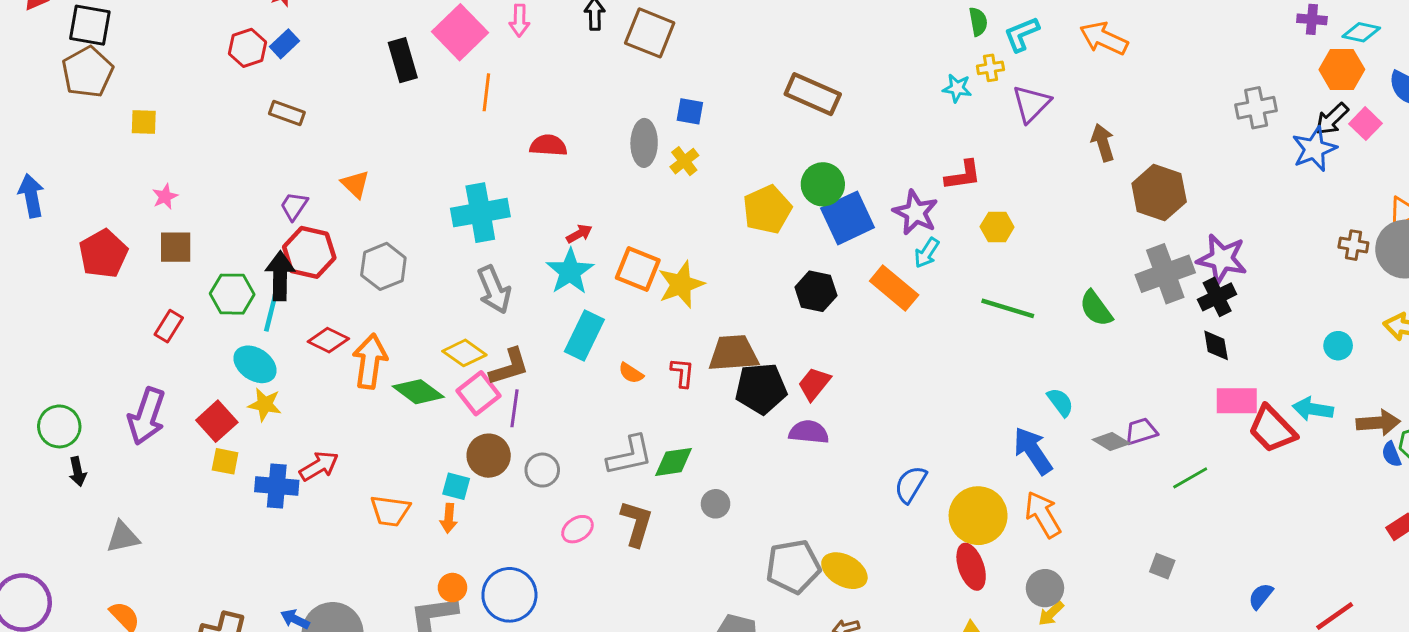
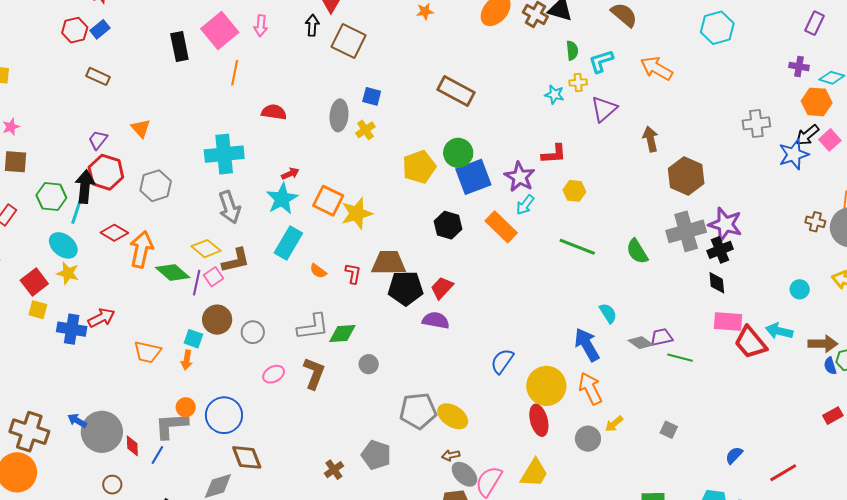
pink square: (478, 393) -> (213, 277), size x0.7
purple line: (514, 408) -> (197, 283), moved
green line: (1190, 478) -> (680, 358), moved, turned 40
yellow arrow: (1051, 613) -> (614, 424), moved

